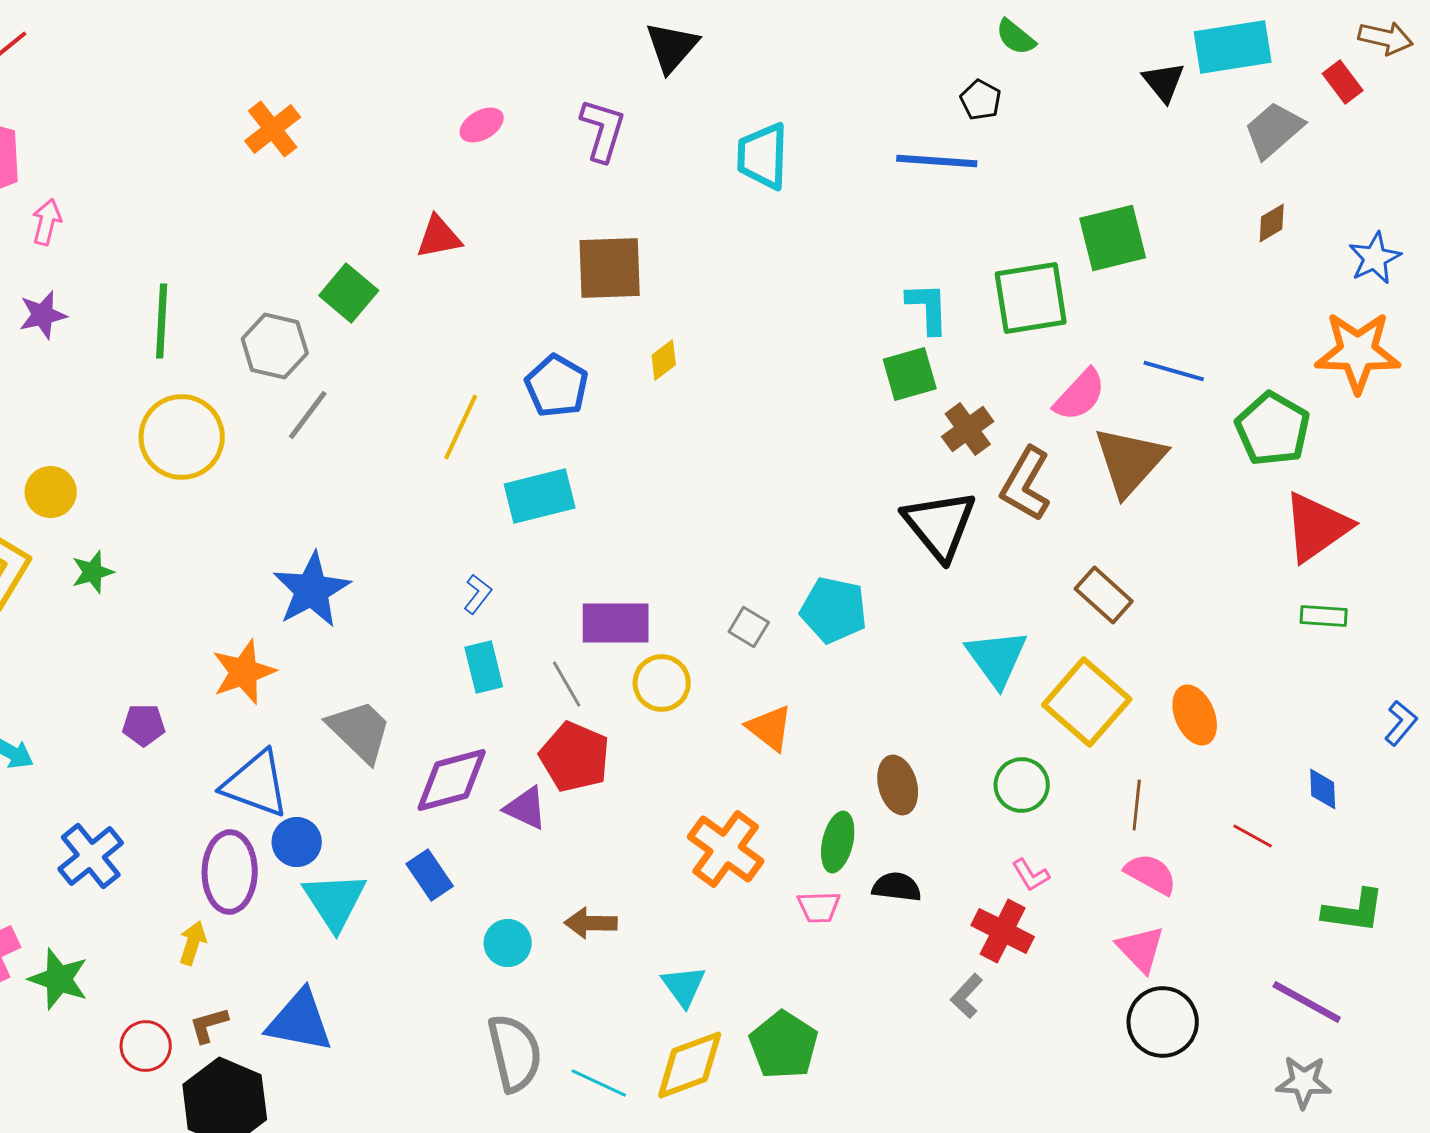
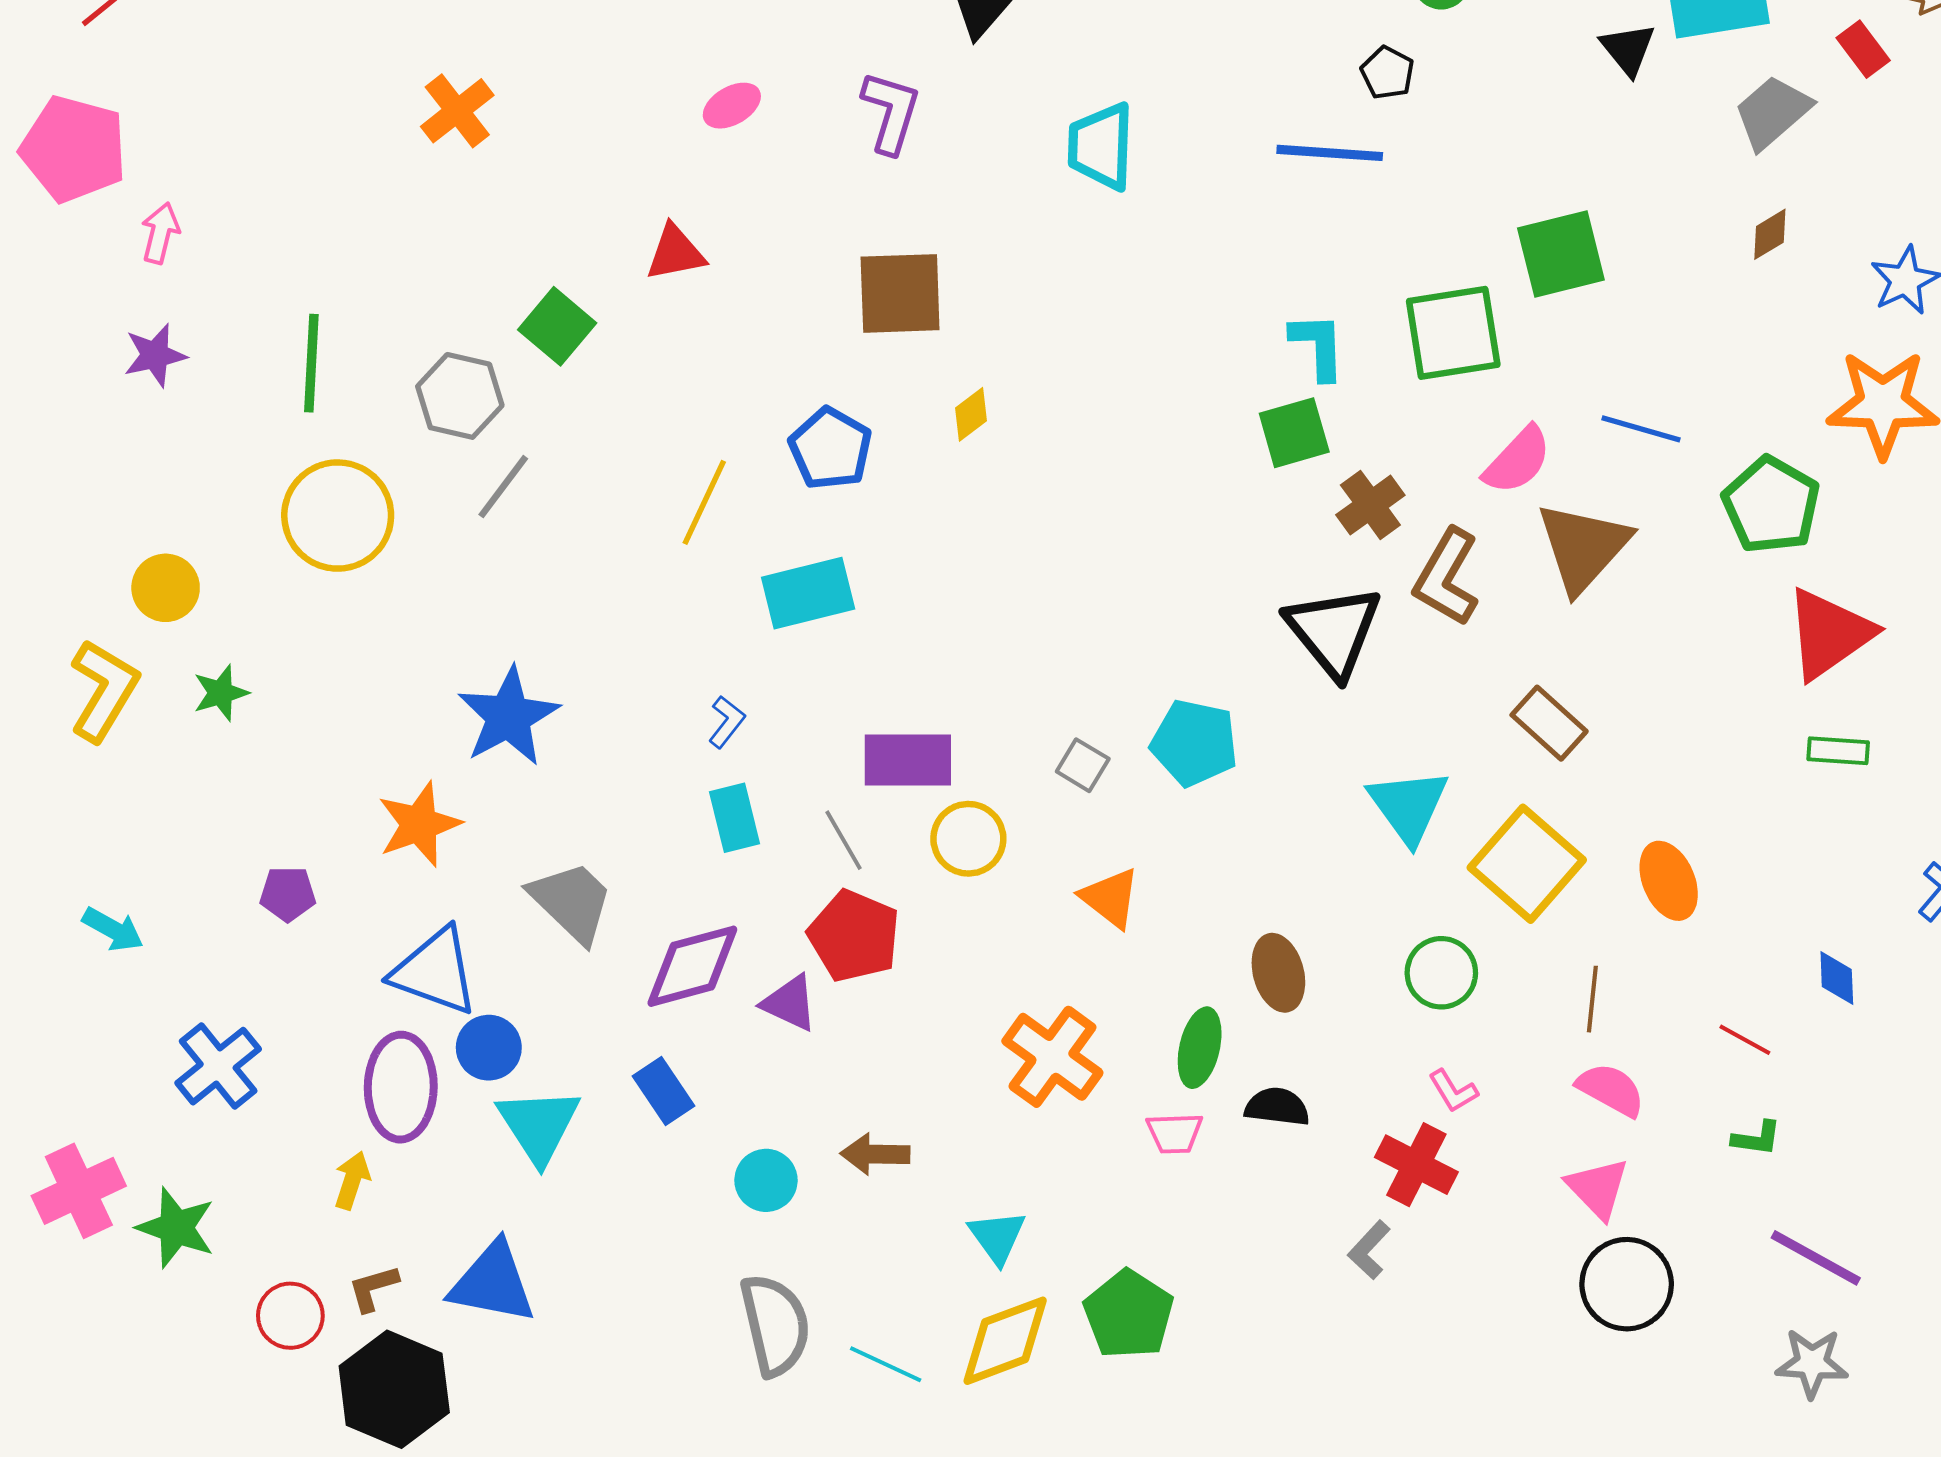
green L-shape: (1354, 911) -> (1757, 1138), moved, size x0.6

